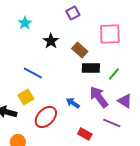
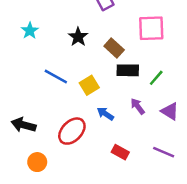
cyan star: (25, 23) -> (30, 31), moved
yellow square: (26, 97) -> (89, 85), moved
purple arrow: (99, 97) -> (138, 106), size x0.6
purple line: (112, 123) -> (164, 152), moved

